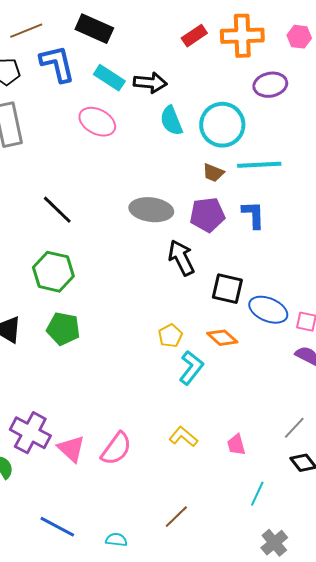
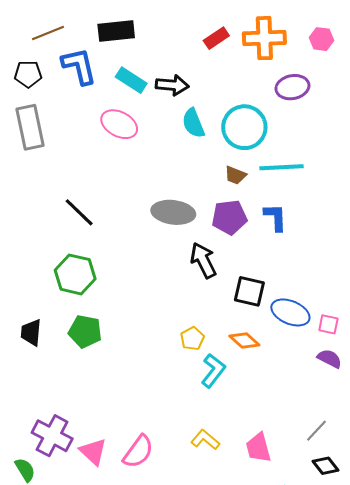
black rectangle: (94, 29) -> (116, 31), turned -30
pink trapezoid: (236, 445) -> (258, 448), size x1.4

